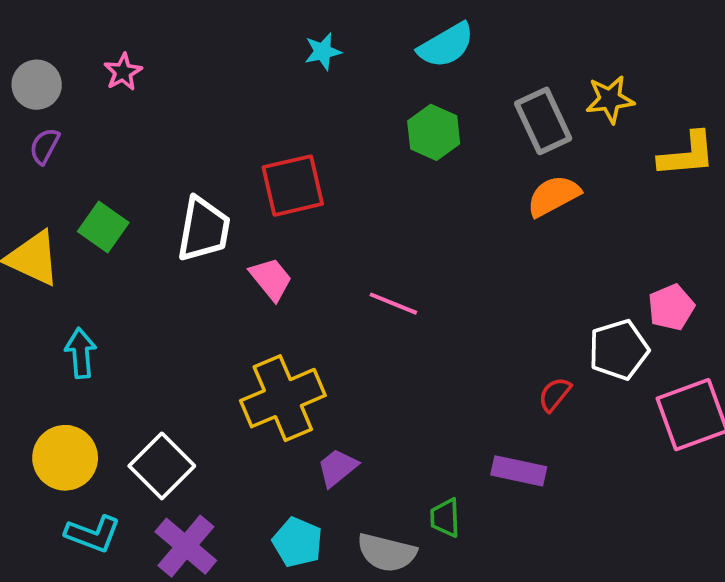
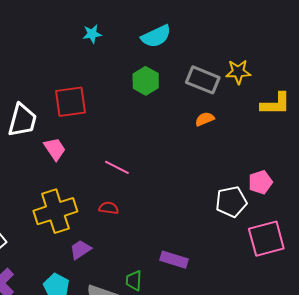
gray rectangle: (543, 121) -> (203, 80), turned -48
orange semicircle: (553, 196) -> (205, 119), size x0.7
red semicircle: (555, 394) -> (109, 208), moved, turned 54

